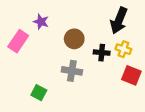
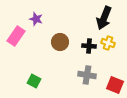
brown circle: (74, 39) -> (60, 42), moved
gray cross: (72, 71) -> (87, 75), moved
red square: (131, 75) -> (115, 85), moved

